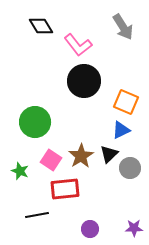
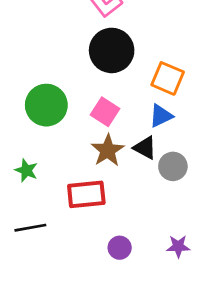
black triangle: (109, 154) -> (145, 148), turned -48
pink square: (51, 160) -> (105, 112), moved
black line: (37, 215) -> (30, 228), moved

